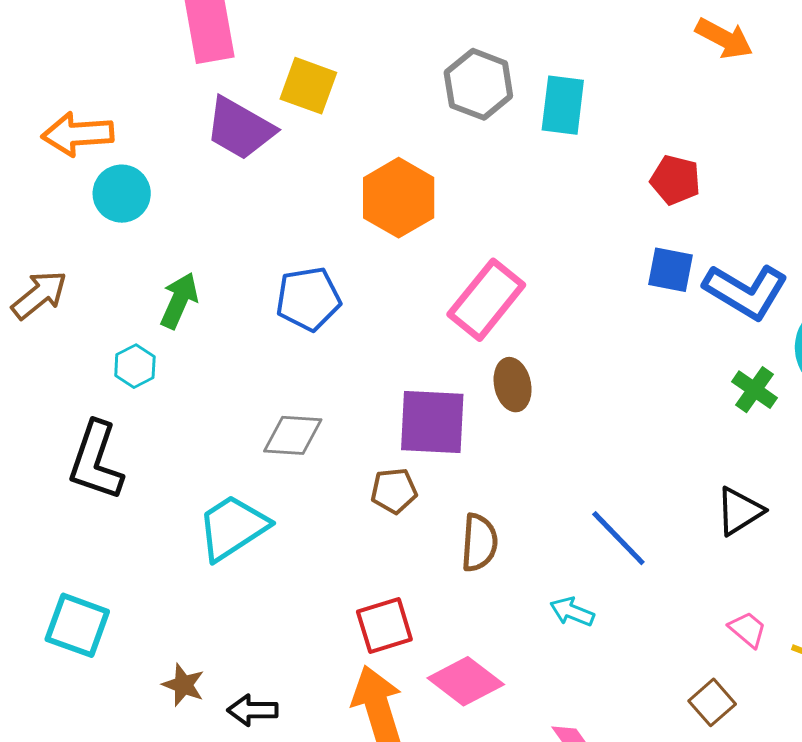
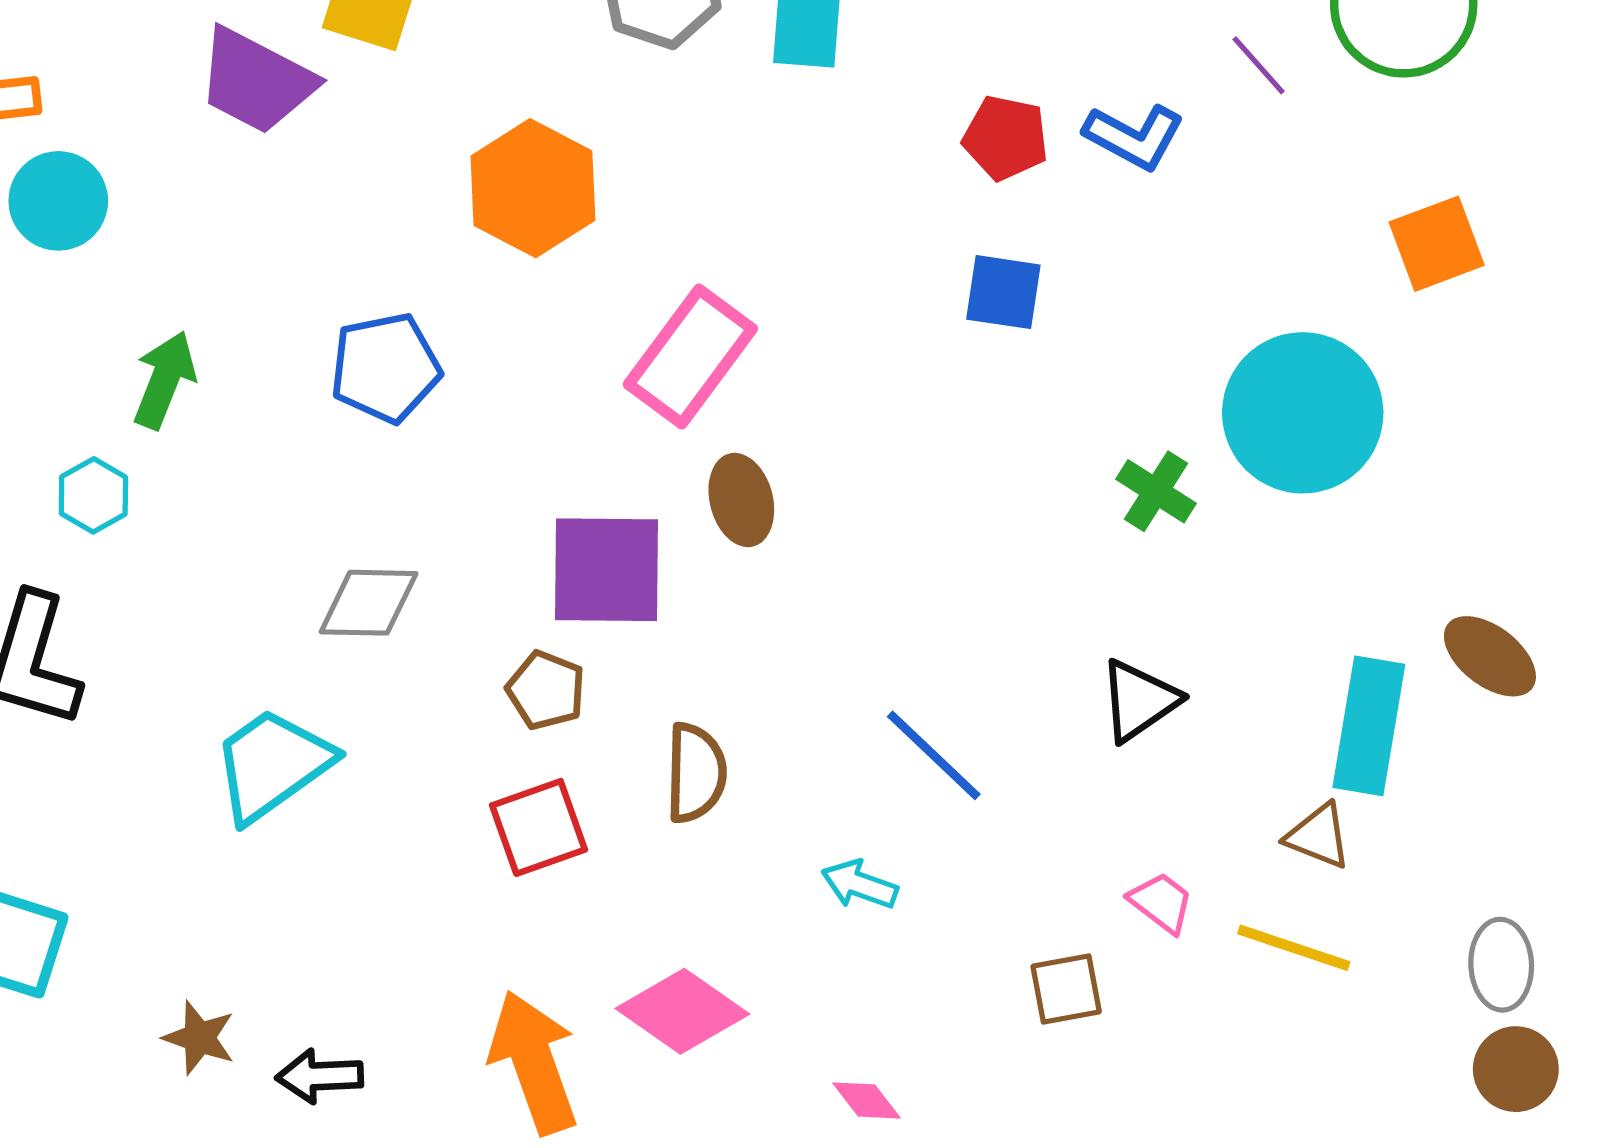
blue L-shape: (746, 291) -> (1134, 137), moved, size x0.7
brown pentagon: (394, 491) -> (546, 690), turned 30
red square: (384, 626) -> (539, 827), moved
brown square: (712, 702) -> (1066, 989), moved, turned 33

